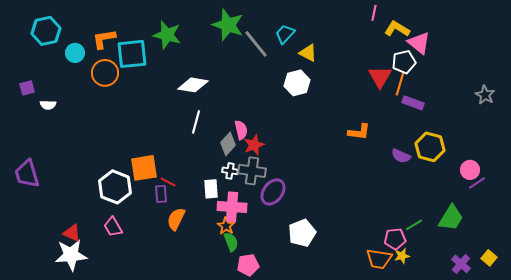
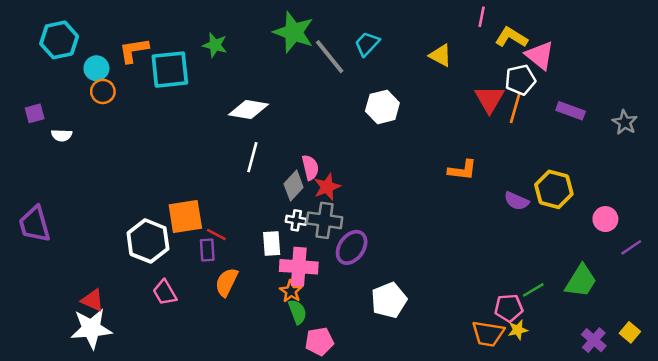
green star: (167, 35) -> (215, 45), size x0.7
yellow triangle: (308, 53) -> (440, 55), moved
orange circle: (105, 73) -> (103, 91), moved, size x0.7
purple rectangle: (413, 103) -> (571, 111), moved
purple line: (477, 183) -> (631, 247), moved
pink trapezoid: (113, 227) -> (165, 292), moved

